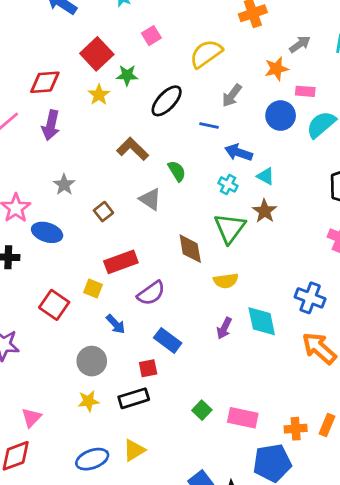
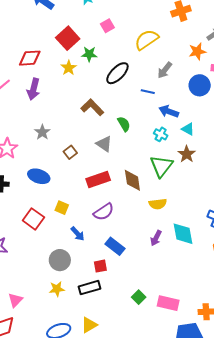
blue ellipse: (47, 232) -> (39, 176), moved
red rectangle: (121, 262) -> (98, 179), moved

